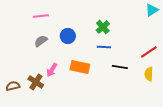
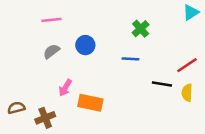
green cross: (103, 27) -> (141, 29), moved
orange rectangle: (80, 67) -> (90, 103), moved
black line: (120, 67) -> (162, 84), moved
brown cross: (36, 82) -> (45, 118), moved, turned 35

